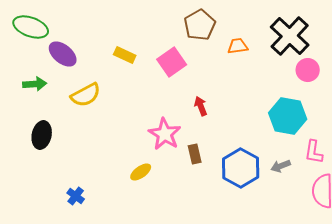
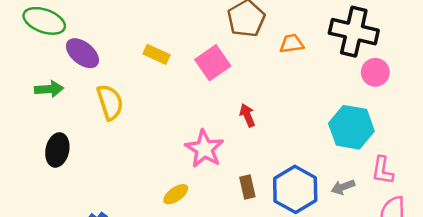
black cross: (290, 36) -> (354, 32), turned -30
yellow semicircle: (86, 95) -> (110, 102), turned -80
brown rectangle: (195, 154) -> (247, 187), moved

